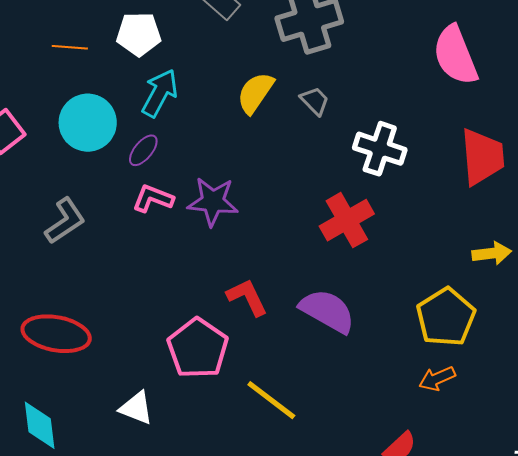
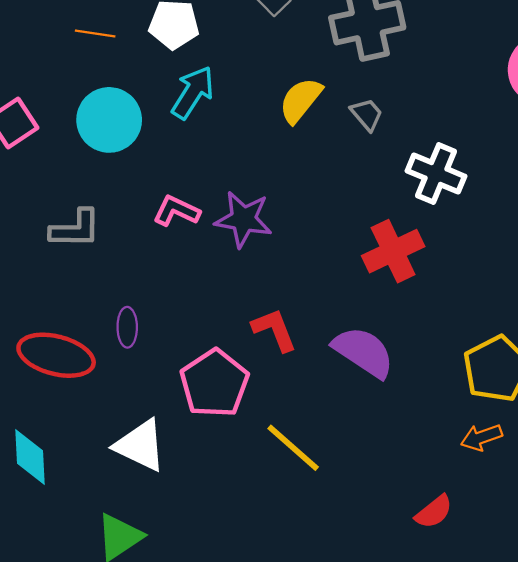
purple ellipse: (143, 150) -> (127, 327), moved, turned -44
gray L-shape: (65, 221) -> (75, 229), turned 30
white triangle: (136, 408) -> (140, 445), size x1.4

